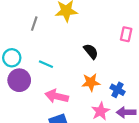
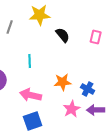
black semicircle: (91, 51) -> (63, 35), moved
cyan line: (46, 64) -> (30, 61), moved, turned 64

